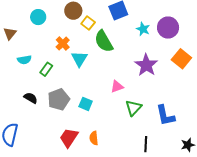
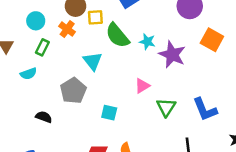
yellow square: (88, 23) -> (95, 17), turned -32
cyan star: (143, 29) -> (147, 42), moved
orange cross: (63, 43) -> (67, 29), moved
green rectangle: (46, 69) -> (42, 47), moved
gray pentagon: (59, 99) -> (73, 91), moved

